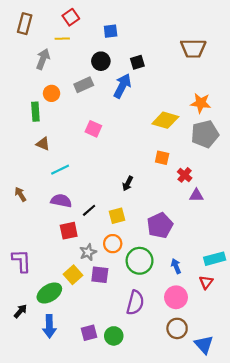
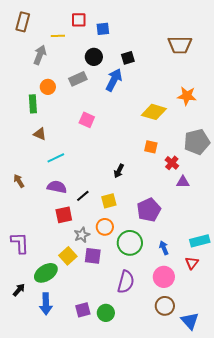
red square: (71, 17) -> (79, 20), moved, turned 35
gray pentagon: (205, 134) -> (197, 142), moved

